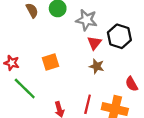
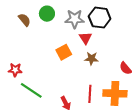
black hexagon: (119, 36) -> (100, 18), moved
orange square: (50, 62) -> (64, 52), moved

